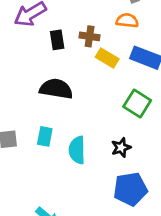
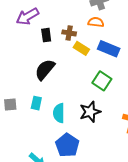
black semicircle: (56, 89) -> (45, 70), turned -60
black star: (121, 148) -> (90, 112), size x1.5
blue pentagon: (130, 189) -> (67, 145), moved, turned -30

